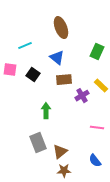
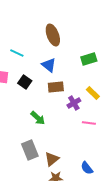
cyan line: (25, 46) -> (17, 53), turned 48
green rectangle: (97, 52) -> (89, 59), turned 49
green arrow: (46, 111) -> (38, 118), turned 133
pink line: (97, 128) -> (89, 123), moved

